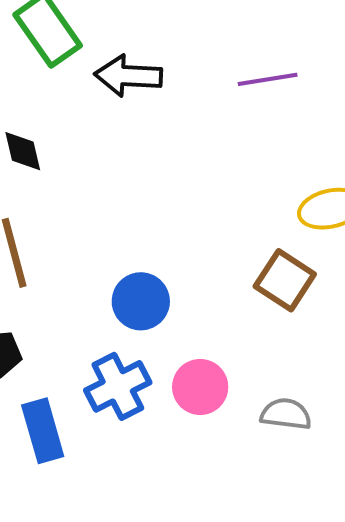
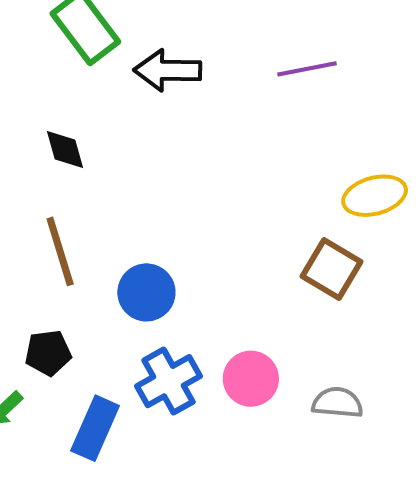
blue circle: (141, 301) -> (146, 292), moved
blue rectangle: (43, 431) -> (95, 428), turned 42

